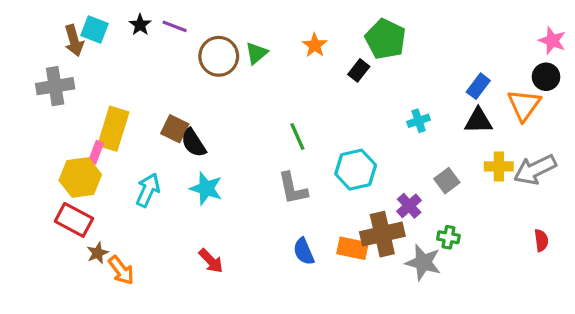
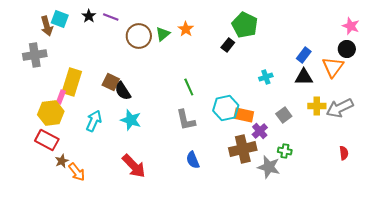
orange star: (315, 45) -> (186, 29), moved
orange rectangle: (352, 248) -> (244, 115), moved
red arrow: (211, 261) -> (134, 166), size x1.5

